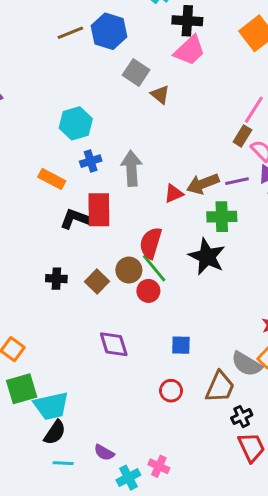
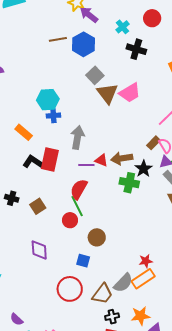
pink trapezoid: (190, 50) -> (130, 93), moved
brown triangle: (160, 94) -> (107, 93), size x1.6
brown rectangle: (242, 136) -> (154, 143), moved
blue cross: (91, 161) -> (53, 116), moved
purple line: (237, 181) -> (86, 165), moved
red triangle: (174, 193) -> (101, 160), turned 32
black star: (207, 257) -> (144, 169), moved, size x0.7
brown circle: (129, 270) -> (97, 237), moved
gray semicircle: (247, 364) -> (123, 283), turned -90
red circle: (171, 391) -> (70, 289), size x1.6

